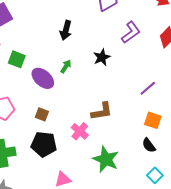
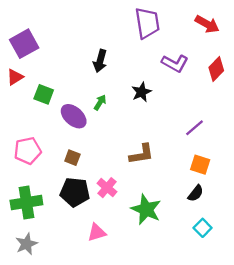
purple L-shape: (131, 32) -> (175, 63), turned 65
pink cross: (80, 131) -> (107, 188), moved
black semicircle: (149, 145) -> (196, 193), turned -105

